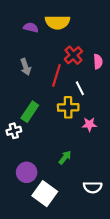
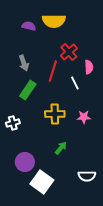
pink semicircle: (98, 62) -> (89, 67), moved
yellow cross: (68, 107) -> (55, 114), moved
green rectangle: (30, 112) -> (28, 90), moved

